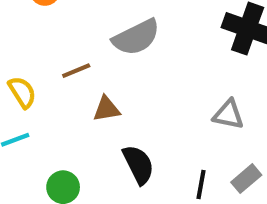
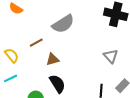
gray triangle: (228, 115) -> (111, 56), turned 42
black semicircle: (138, 165) -> (57, 84), moved

